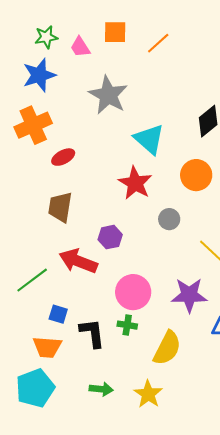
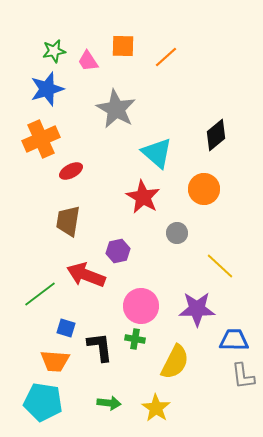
cyan pentagon: (35, 388) -> (43, 402), turned 30

